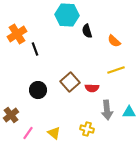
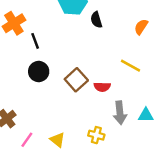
orange semicircle: (114, 41) -> (141, 27), moved, turned 80
yellow line: (116, 70) -> (130, 66), turned 48
black circle: (38, 90) -> (39, 72), moved

